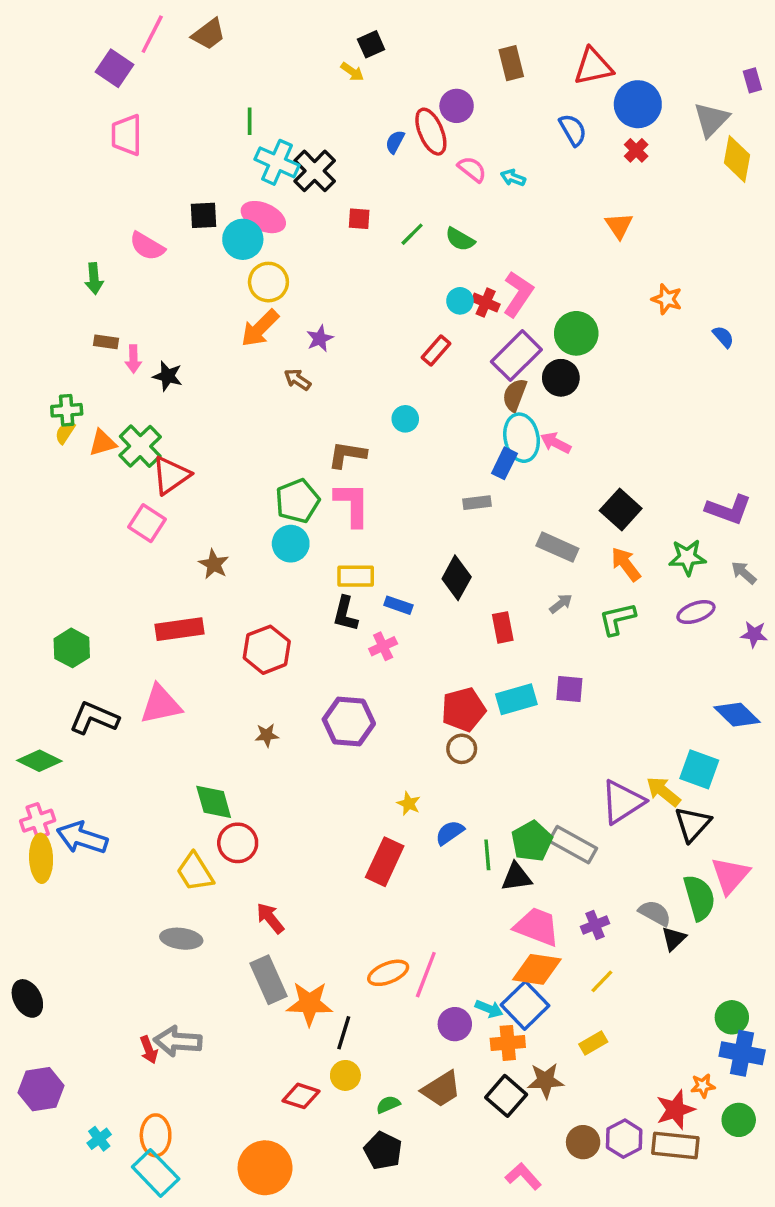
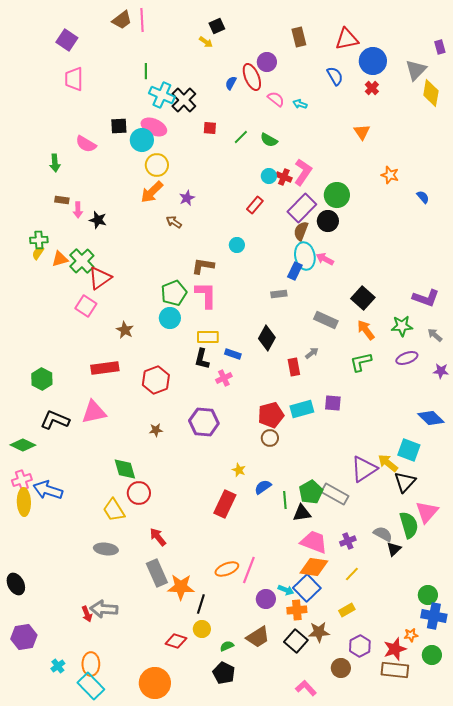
pink line: (152, 34) -> (142, 20), moved, turned -30
gray arrow: (561, 604) -> (312, 353), moved
purple hexagon: (624, 1139) -> (360, 646), moved

